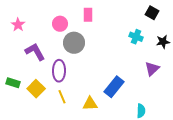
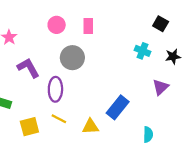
pink circle: (60, 24) -> (57, 25), moved
yellow square: (36, 89) -> (29, 127), moved, turned 30
yellow line: (62, 97) -> (59, 119), turned -40

